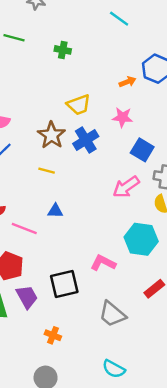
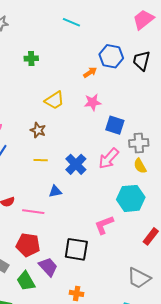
brown star: (52, 135) -> (38, 130), size x0.7
blue cross: (86, 140) -> (76, 164), moved
pink L-shape: (103, 263) -> (104, 225), turned -35
black square: (64, 284) -> (76, 249), turned 35
gray trapezoid: (112, 314) -> (139, 278), moved

